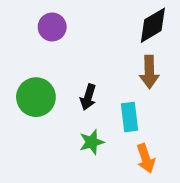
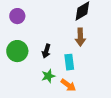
purple circle: (52, 27) -> (17, 16), moved
orange arrow: (146, 158) -> (68, 85), moved, turned -35

